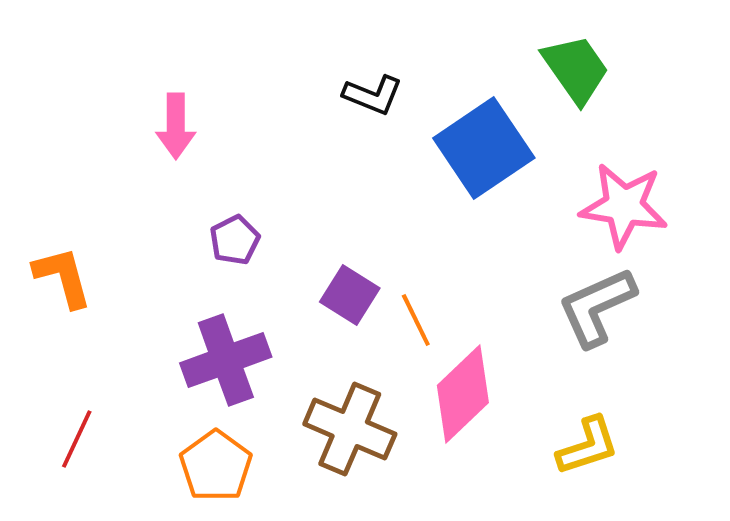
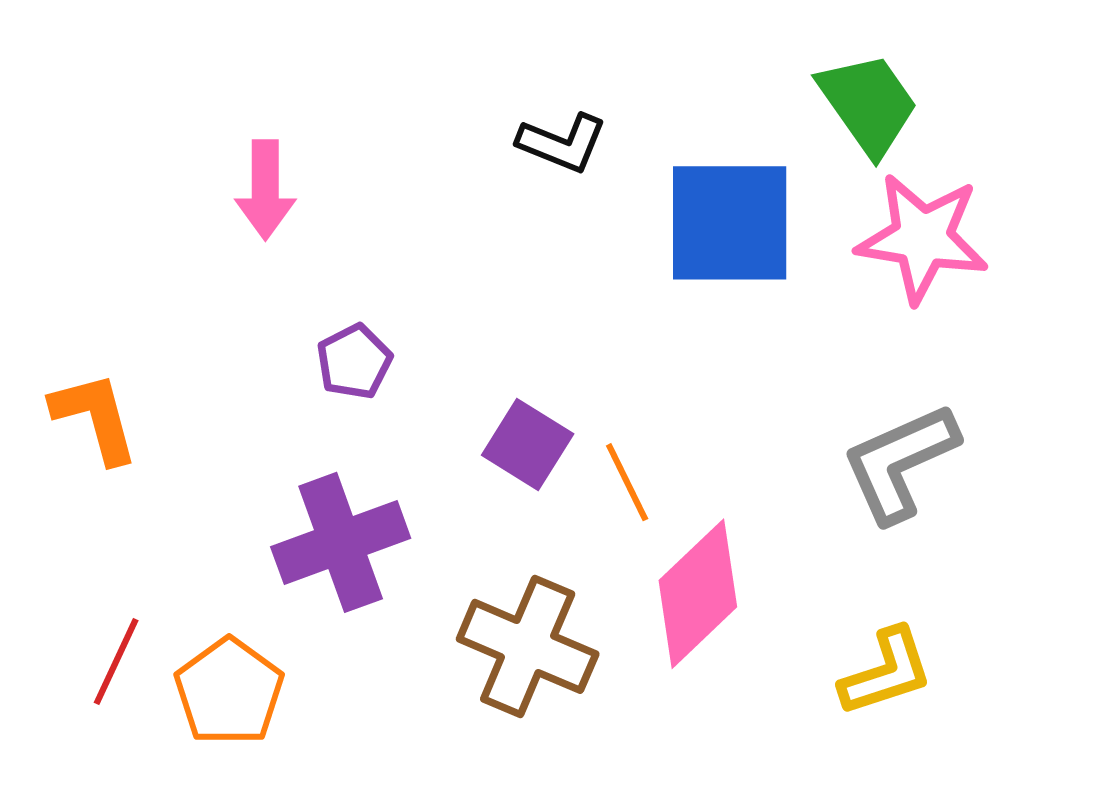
blue square: (484, 148) -> (730, 223), turned 34
pink star: (624, 206) -> (922, 238), moved
orange pentagon: (216, 466) -> (229, 692), moved

